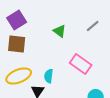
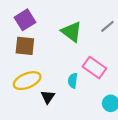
green triangle: (60, 31) -> (72, 32), size x1.5
cyan semicircle: (49, 76) -> (73, 81), moved

